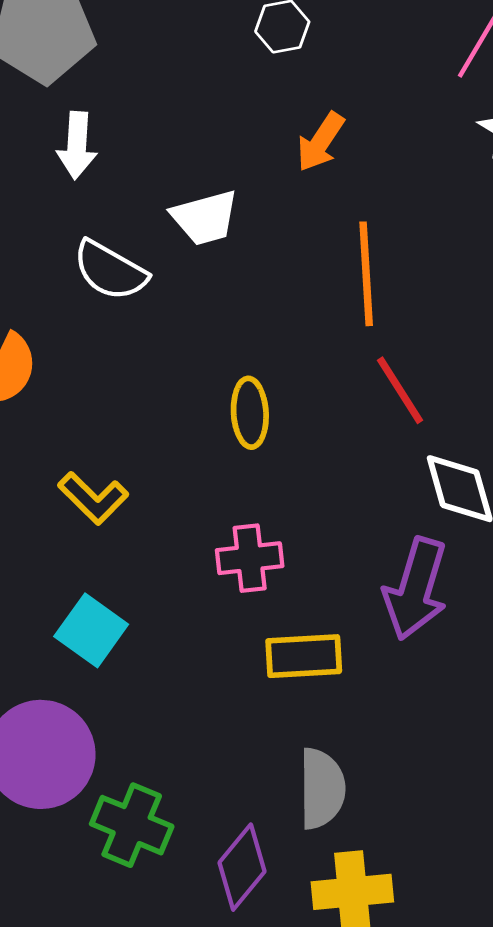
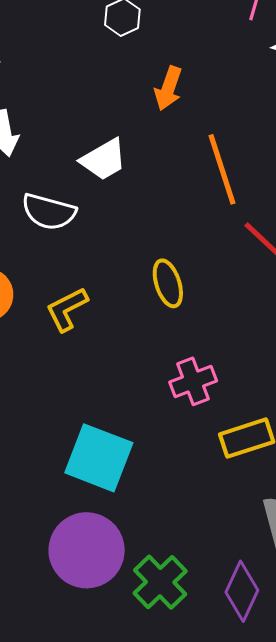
yellow L-shape: (93, 498) -> (67, 309), moved, turned 123
cyan square: (91, 630) -> (99, 458), size x1.4
green cross: (132, 825) -> (160, 582), turned 38

